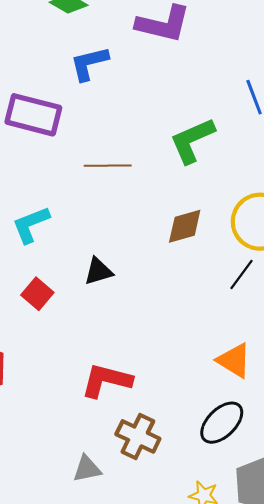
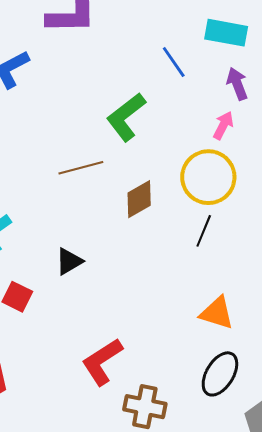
brown line: (108, 166) -> (81, 168), moved
red L-shape: (106, 380) -> (102, 362), turned -33

